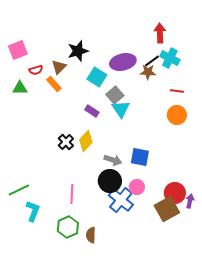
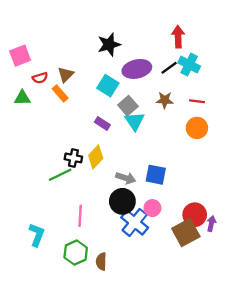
black star: (78, 51) -> (109, 44), moved
brown star: (148, 72) -> (165, 100), moved
black cross: (66, 142) -> (73, 158), turned -35
green line: (19, 190) -> (60, 175), moved

